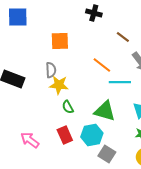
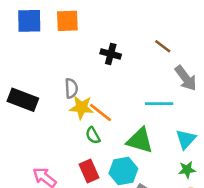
black cross: (94, 13) -> (111, 54), moved
orange square: (60, 41) -> (67, 21), moved
orange line: (102, 65) -> (100, 112), moved

